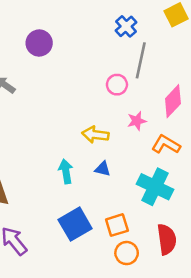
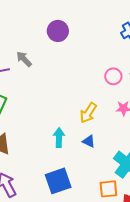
yellow arrow: (95, 135) -> (88, 113), turned -75
orange square: (117, 225) -> (108, 189), moved

